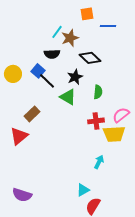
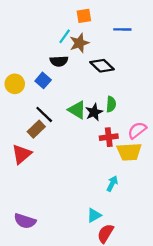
orange square: (87, 14) -> (84, 16), moved
black star: (75, 77) -> (94, 112), moved
black line: (47, 81) -> (44, 114), moved

